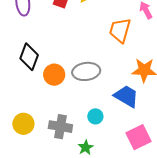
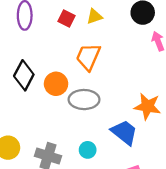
orange trapezoid: (120, 30) -> (88, 57), moved
orange circle: (54, 75) -> (56, 84), moved

